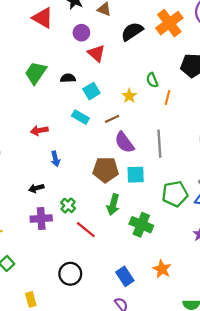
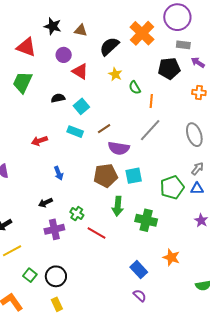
green trapezoid: (36, 73) -> (22, 82), moved
yellow star: (129, 96) -> (115, 74), moved
red arrow: (39, 130) -> (39, 141), moved
purple semicircle: (124, 142) -> (119, 148), turned -35
gray line: (159, 144) -> (150, 130), moved, turned 55
black circle: (70, 274) -> (56, 276), moved

